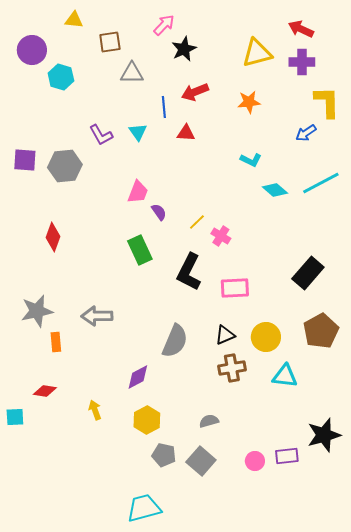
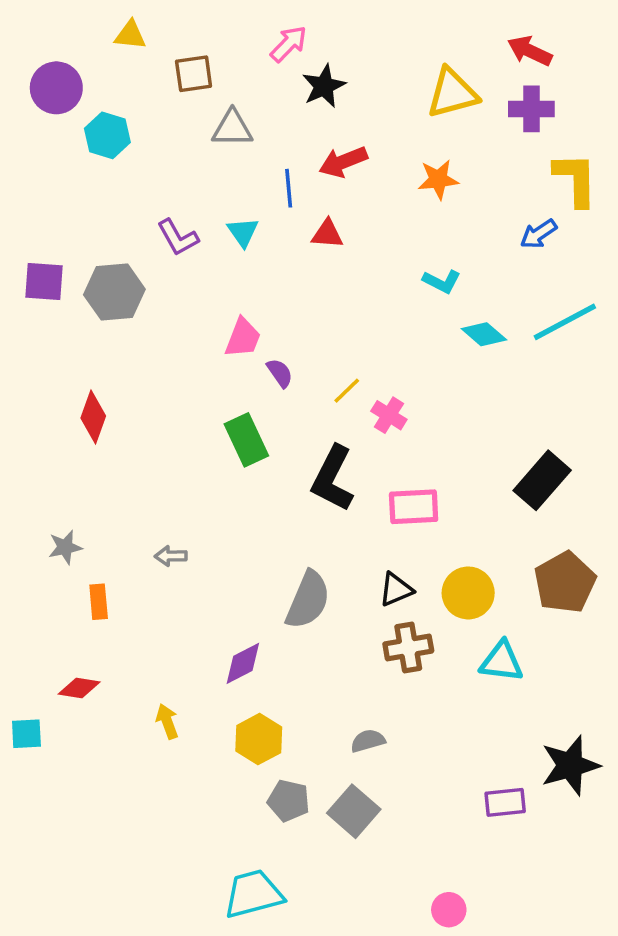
gray star: (37, 311) -> (65, 547), size x0.6
gray arrow: (97, 316) -> (171, 556), size x0.6
pink circle: (255, 461) -> (449, 910), moved

